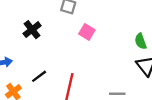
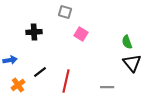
black cross: (32, 30) -> (34, 32), turned 35

